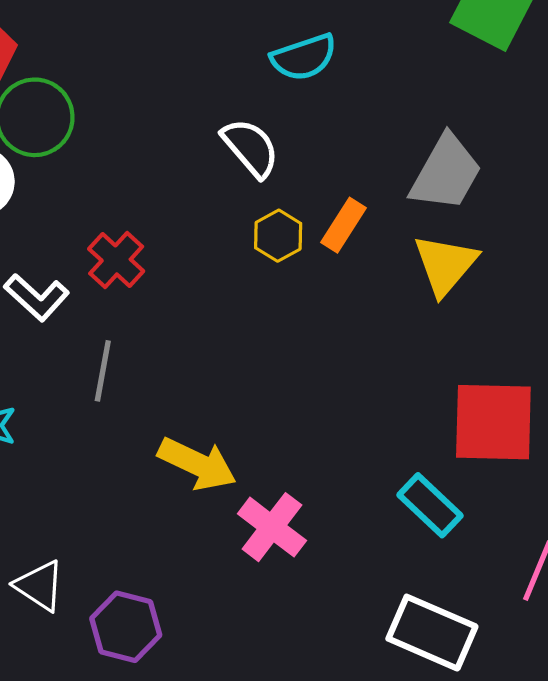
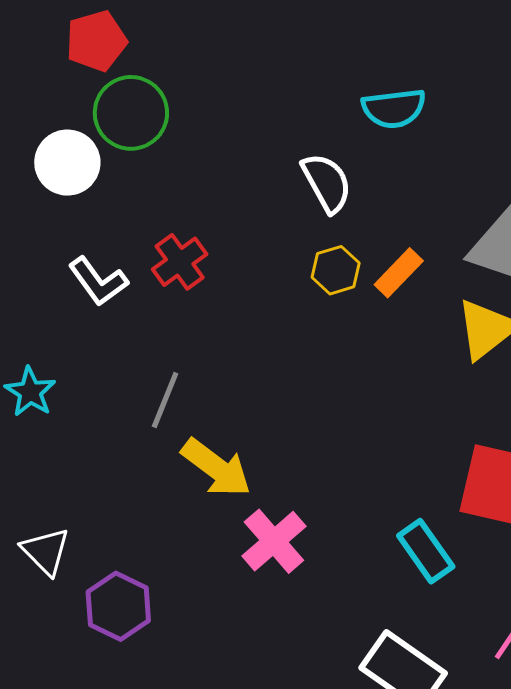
gray line: (103, 371) -> (165, 400), moved

